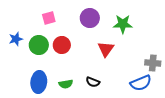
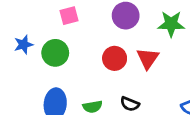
red circle: (62, 45) -> (115, 58), moved

